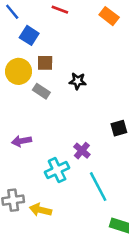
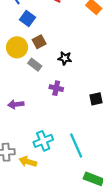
brown square: (45, 63) -> (39, 42), turned -32
purple cross: (82, 151) -> (56, 88), moved, turned -32
cyan cross: (57, 170) -> (43, 141), moved

